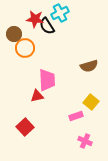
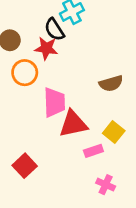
red star: (35, 19) -> (46, 48), moved
orange circle: (25, 48) -> (25, 73), moved
red triangle: (37, 96) -> (73, 124), moved, size x1.6

